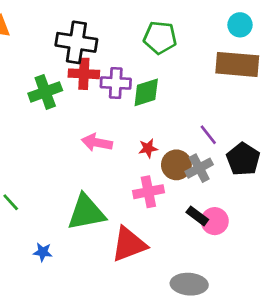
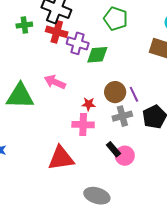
green cross: (45, 92) -> (24, 25), moved, size x0.7
red star: (148, 148) -> (89, 104), moved
brown circle: (176, 165) -> (115, 92), moved
green triangle: (86, 212) -> (20, 96), moved

